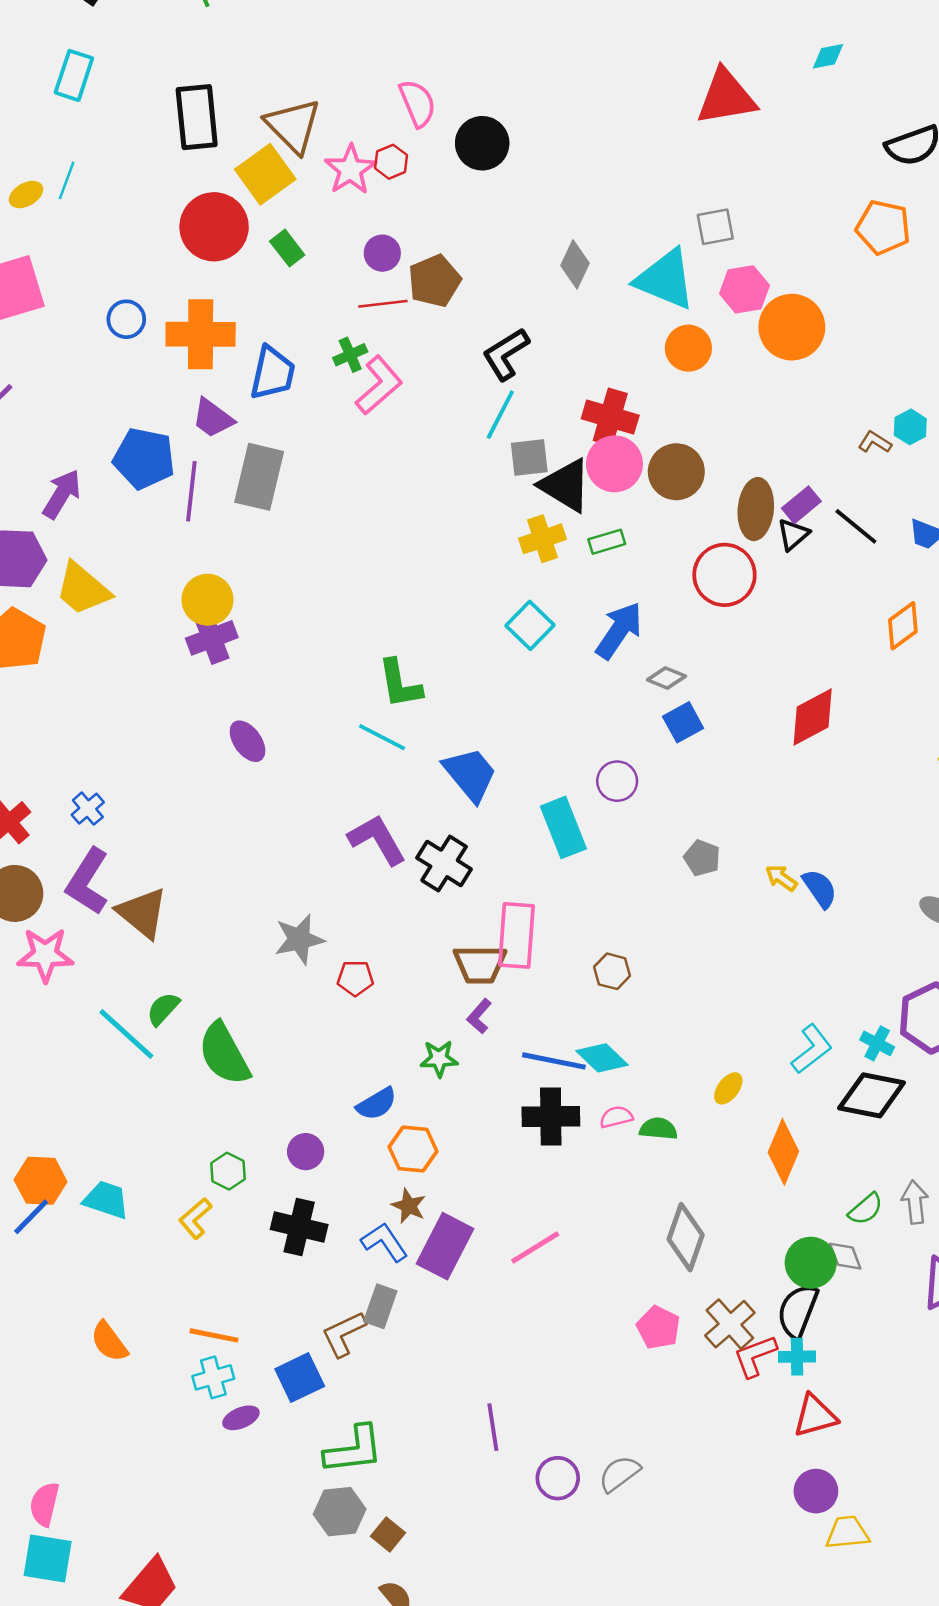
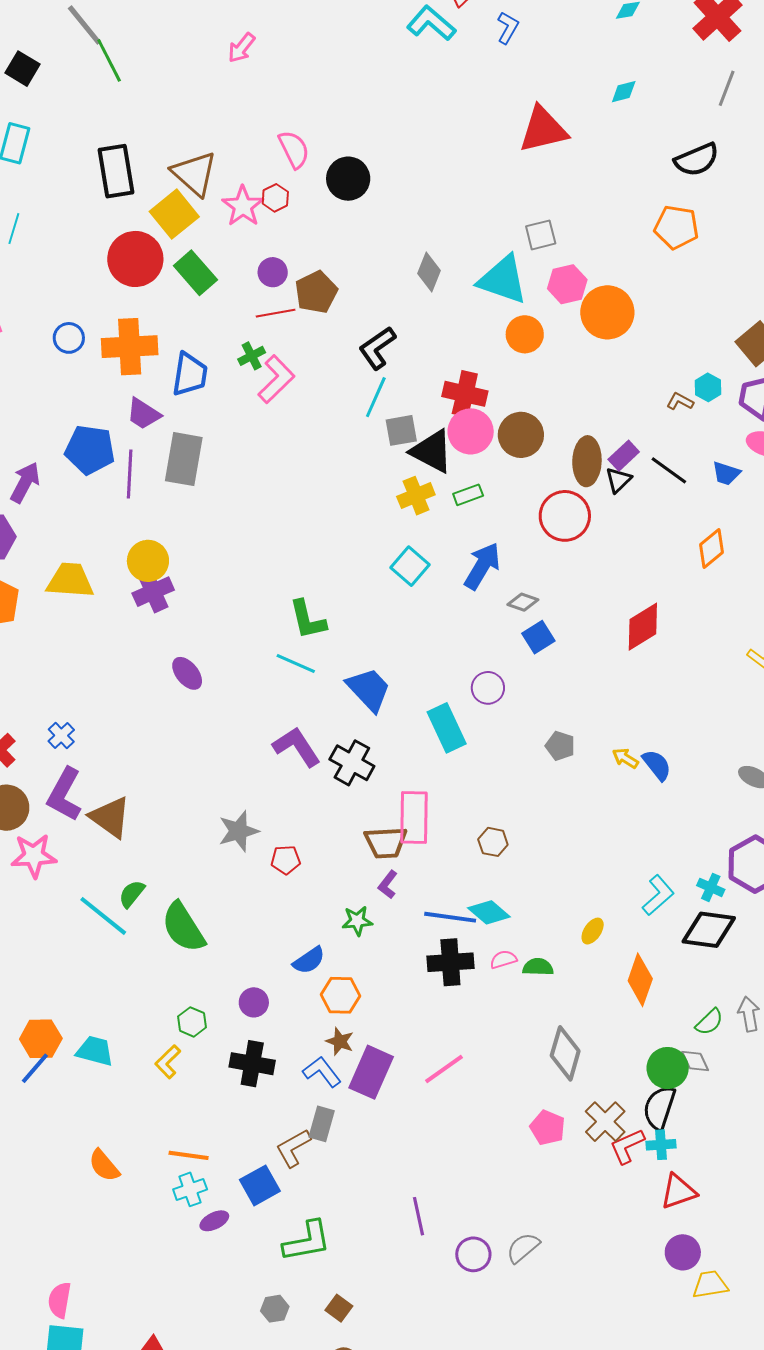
green rectangle: (287, 248) -> (195, 273), size x1.5
yellow trapezoid: (83, 589) -> (70, 580), moved, turned 147
gray hexagon: (340, 1512) -> (275, 1309), moved, size x0.7

